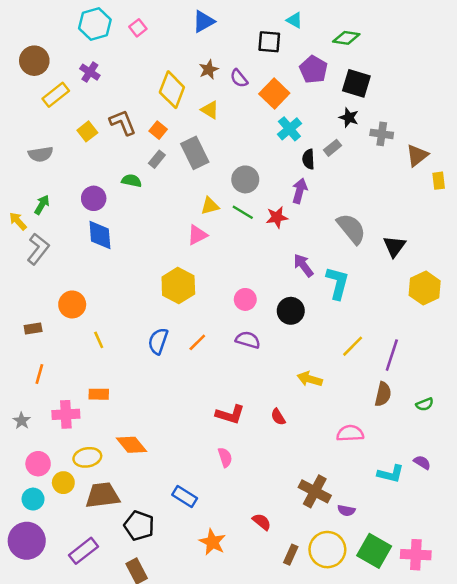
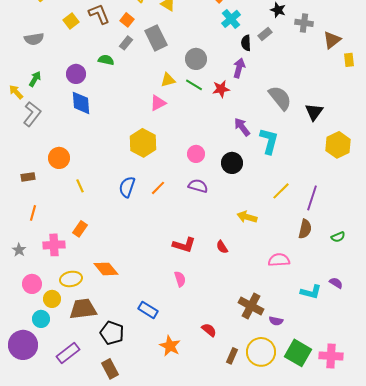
orange rectangle: (99, 394) -> (80, 229), turned -56
cyan circle: (33, 499) -> (41, 319), moved

